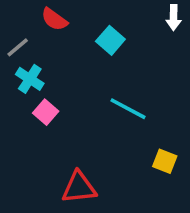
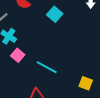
cyan line: (128, 109) -> (47, 67), moved

